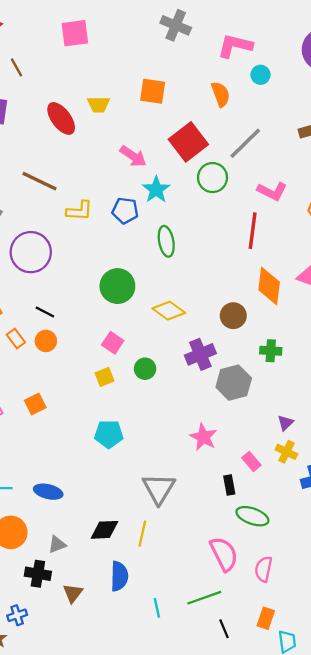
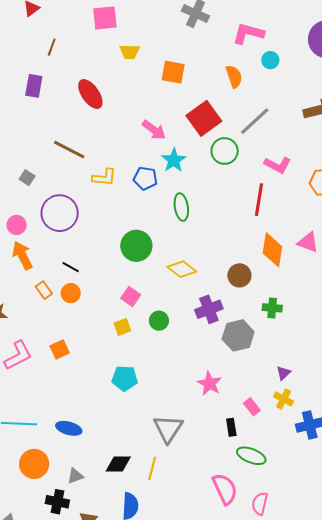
brown line: (17, 67) -> (52, 47), turned 48
yellow trapezoid: (99, 105) -> (130, 52), moved

